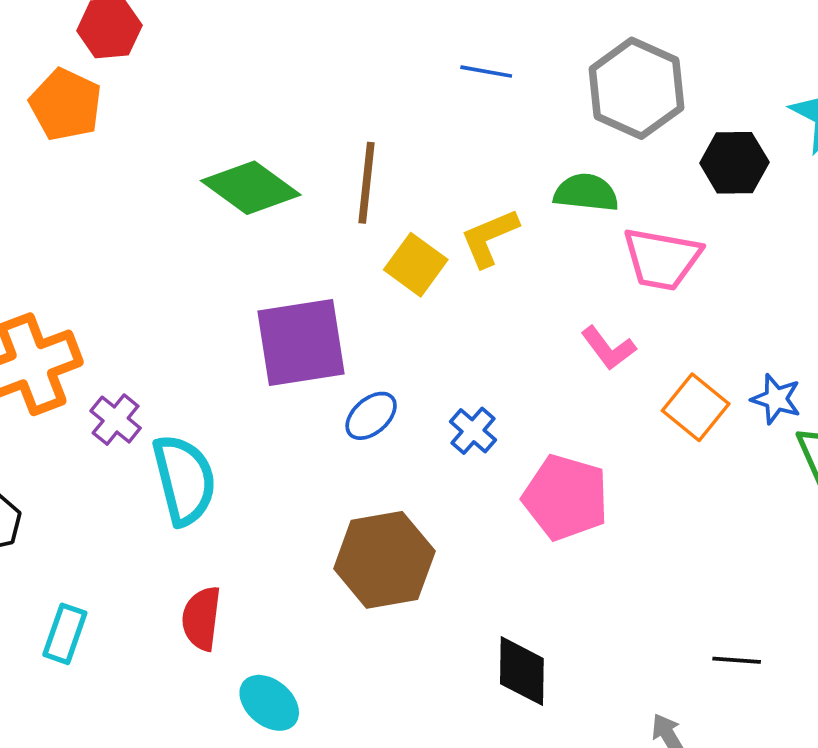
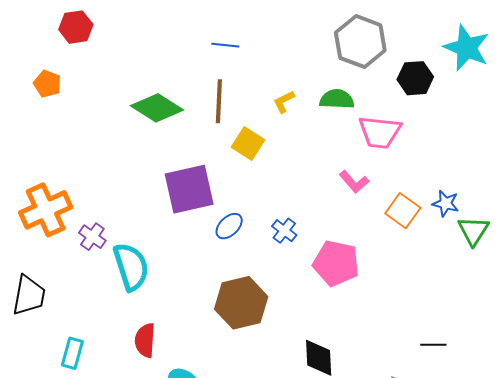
blue line: (486, 72) -> (225, 45), moved
orange pentagon: (66, 105) -> (47, 84), moved, size x0.7
yellow L-shape: (489, 238) -> (284, 102), moved, size x0.7

